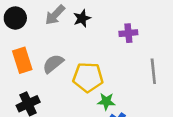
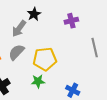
gray arrow: (55, 15) -> (19, 29), moved
green star: (106, 101) -> (38, 81), moved

